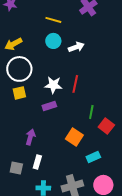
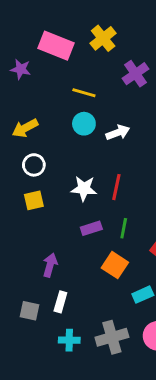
white circle: (19, 69) -> (34, 165), size x0.6
purple rectangle: (49, 106) -> (91, 228), moved
green line: (91, 112) -> (124, 228), moved

